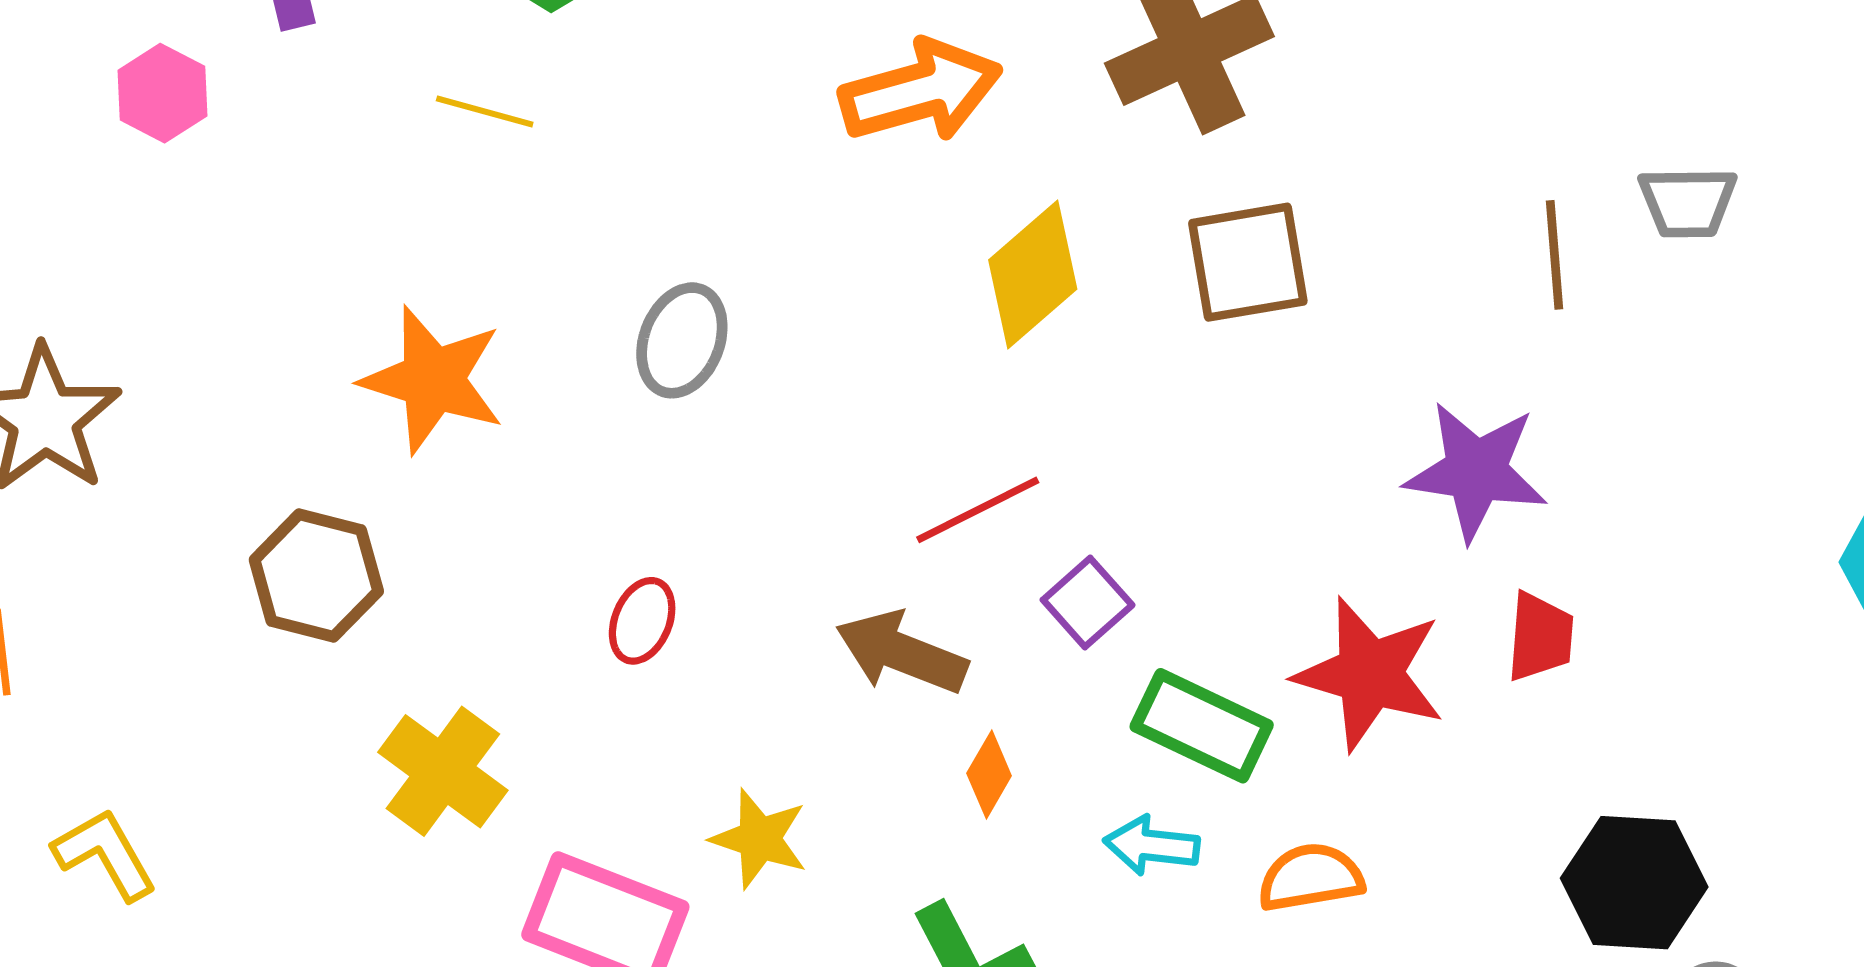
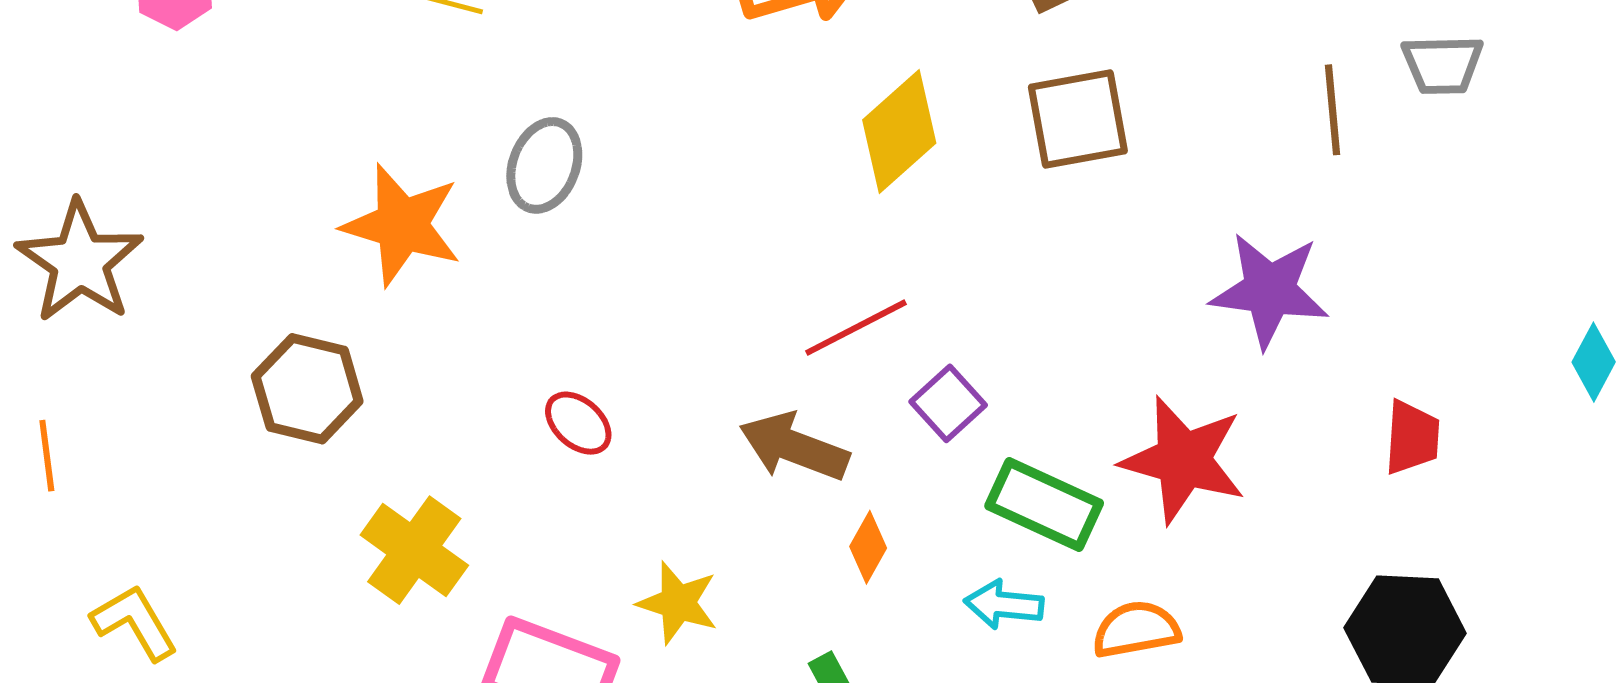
gray ellipse: (682, 340) -> (544, 165), moved
red ellipse: (642, 621) -> (578, 423), turned -70
red trapezoid: (1540, 637) -> (1412, 437), moved

